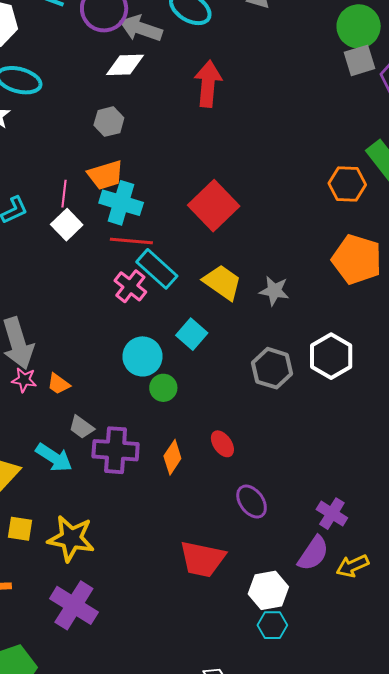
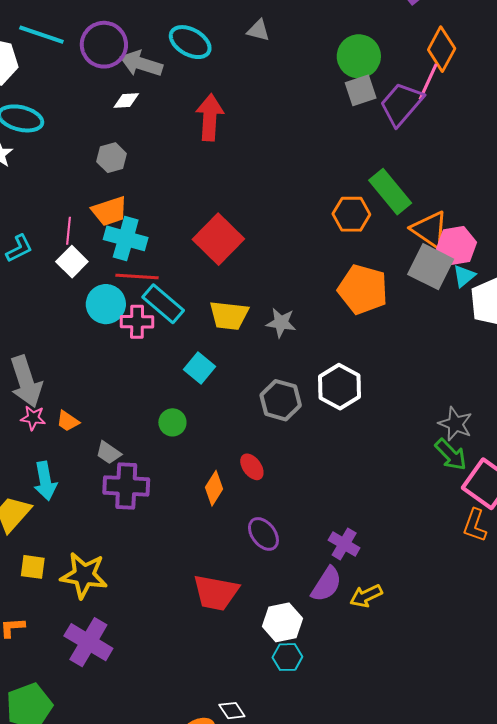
white diamond: (125, 65) -> (126, 101), size x0.7
yellow trapezoid: (222, 282) -> (229, 315), turned 153
pink cross: (130, 286) -> (137, 322), turned -36
cyan circle: (142, 356) -> (106, 304), moved
gray trapezoid: (81, 427) -> (108, 453), moved
red ellipse: (222, 444) -> (252, 467), moved
orange diamond: (172, 457) -> (214, 488), moved
cyan arrow: (54, 458) -> (45, 481), moved, turned 48

